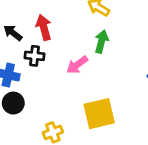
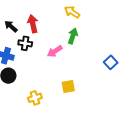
yellow square: (99, 114) -> (68, 86), size x0.6

